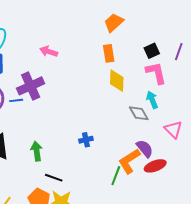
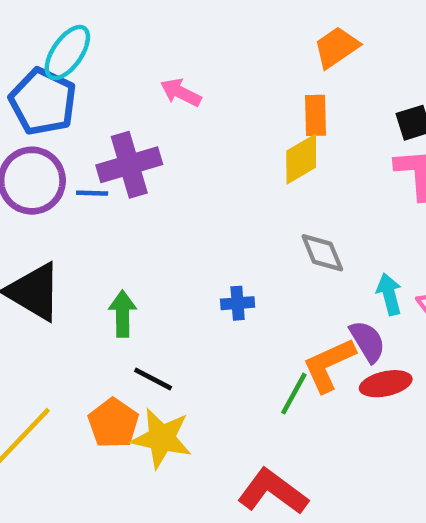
yellow diamond: (117, 81) -> (301, 159), moved, turned 50
cyan arrow: (152, 100) -> (389, 294), moved
gray diamond: (139, 113) -> (322, 253), moved

